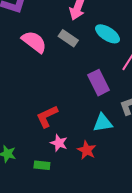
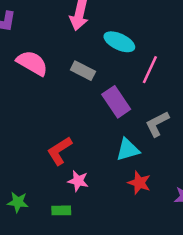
gray rectangle: (68, 38) -> (83, 71), moved
red star: (87, 150) -> (139, 183), moved

